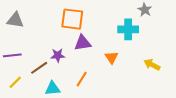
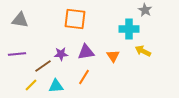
purple triangle: (83, 43) -> (86, 52), moved
yellow arrow: (152, 65) -> (143, 51), moved
yellow line: (15, 82) -> (31, 85), moved

